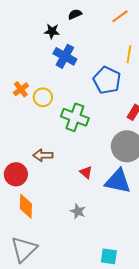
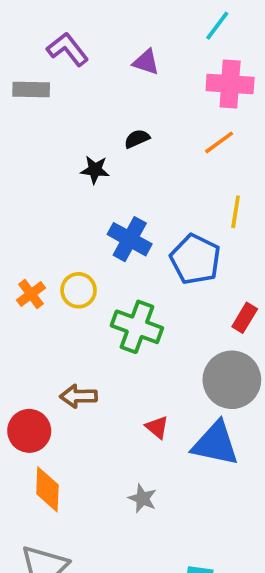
blue cross: (65, 56) -> (130, 239), moved
orange cross: (21, 89) -> (31, 294), moved

